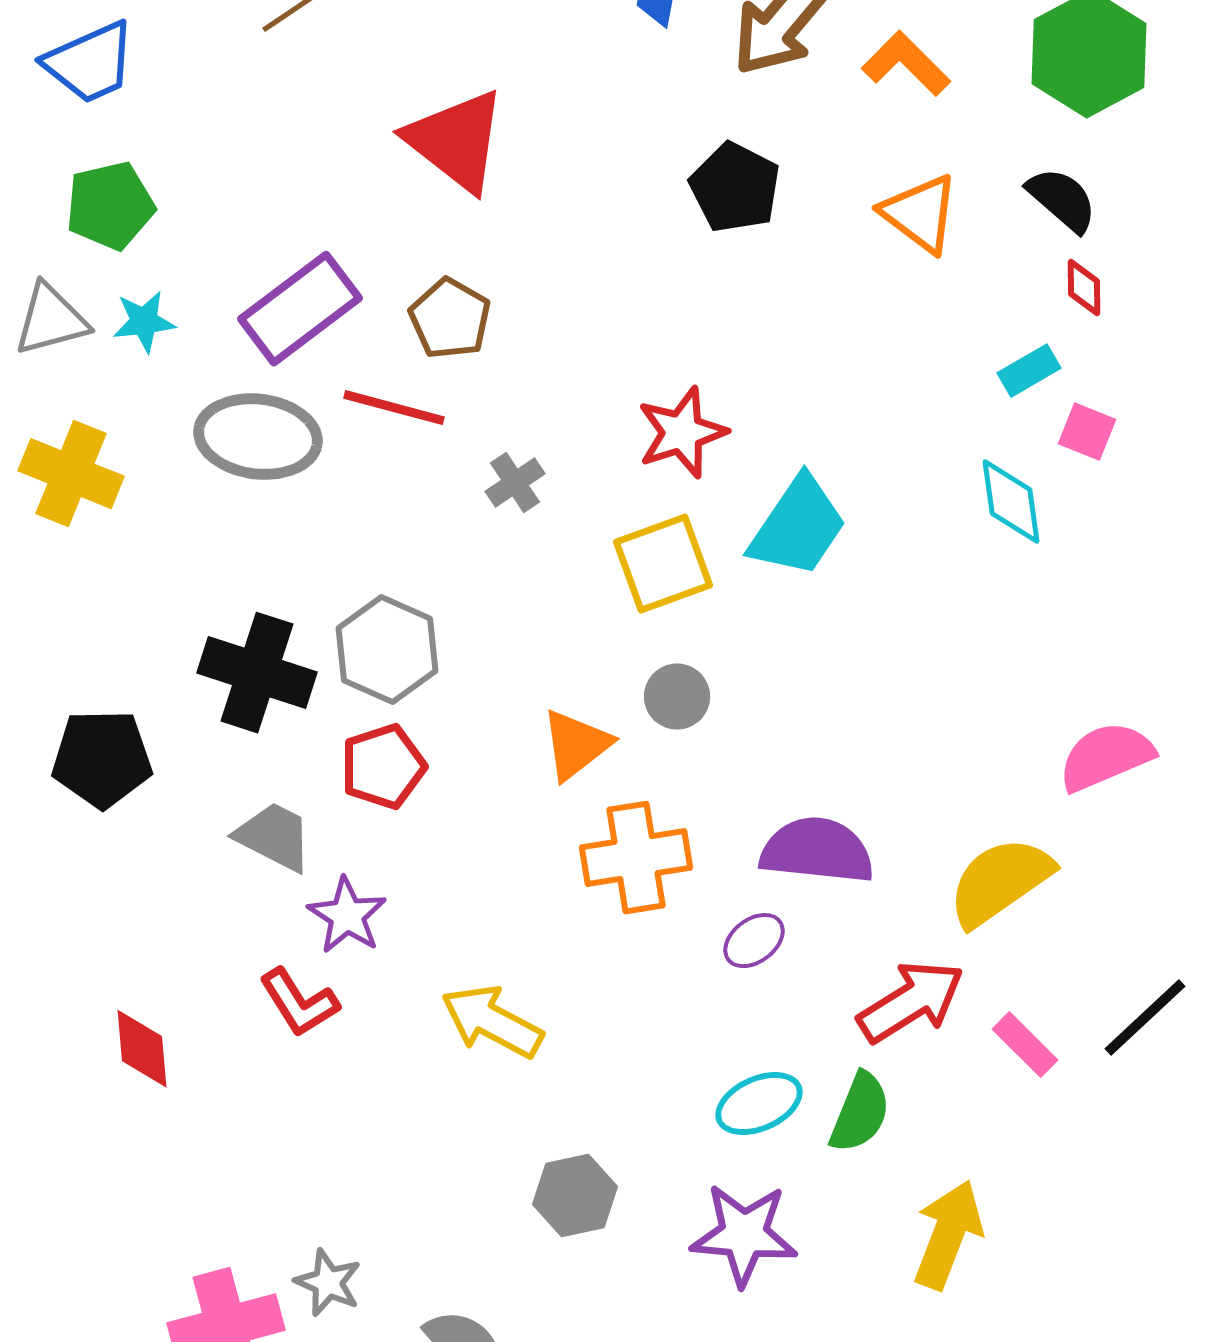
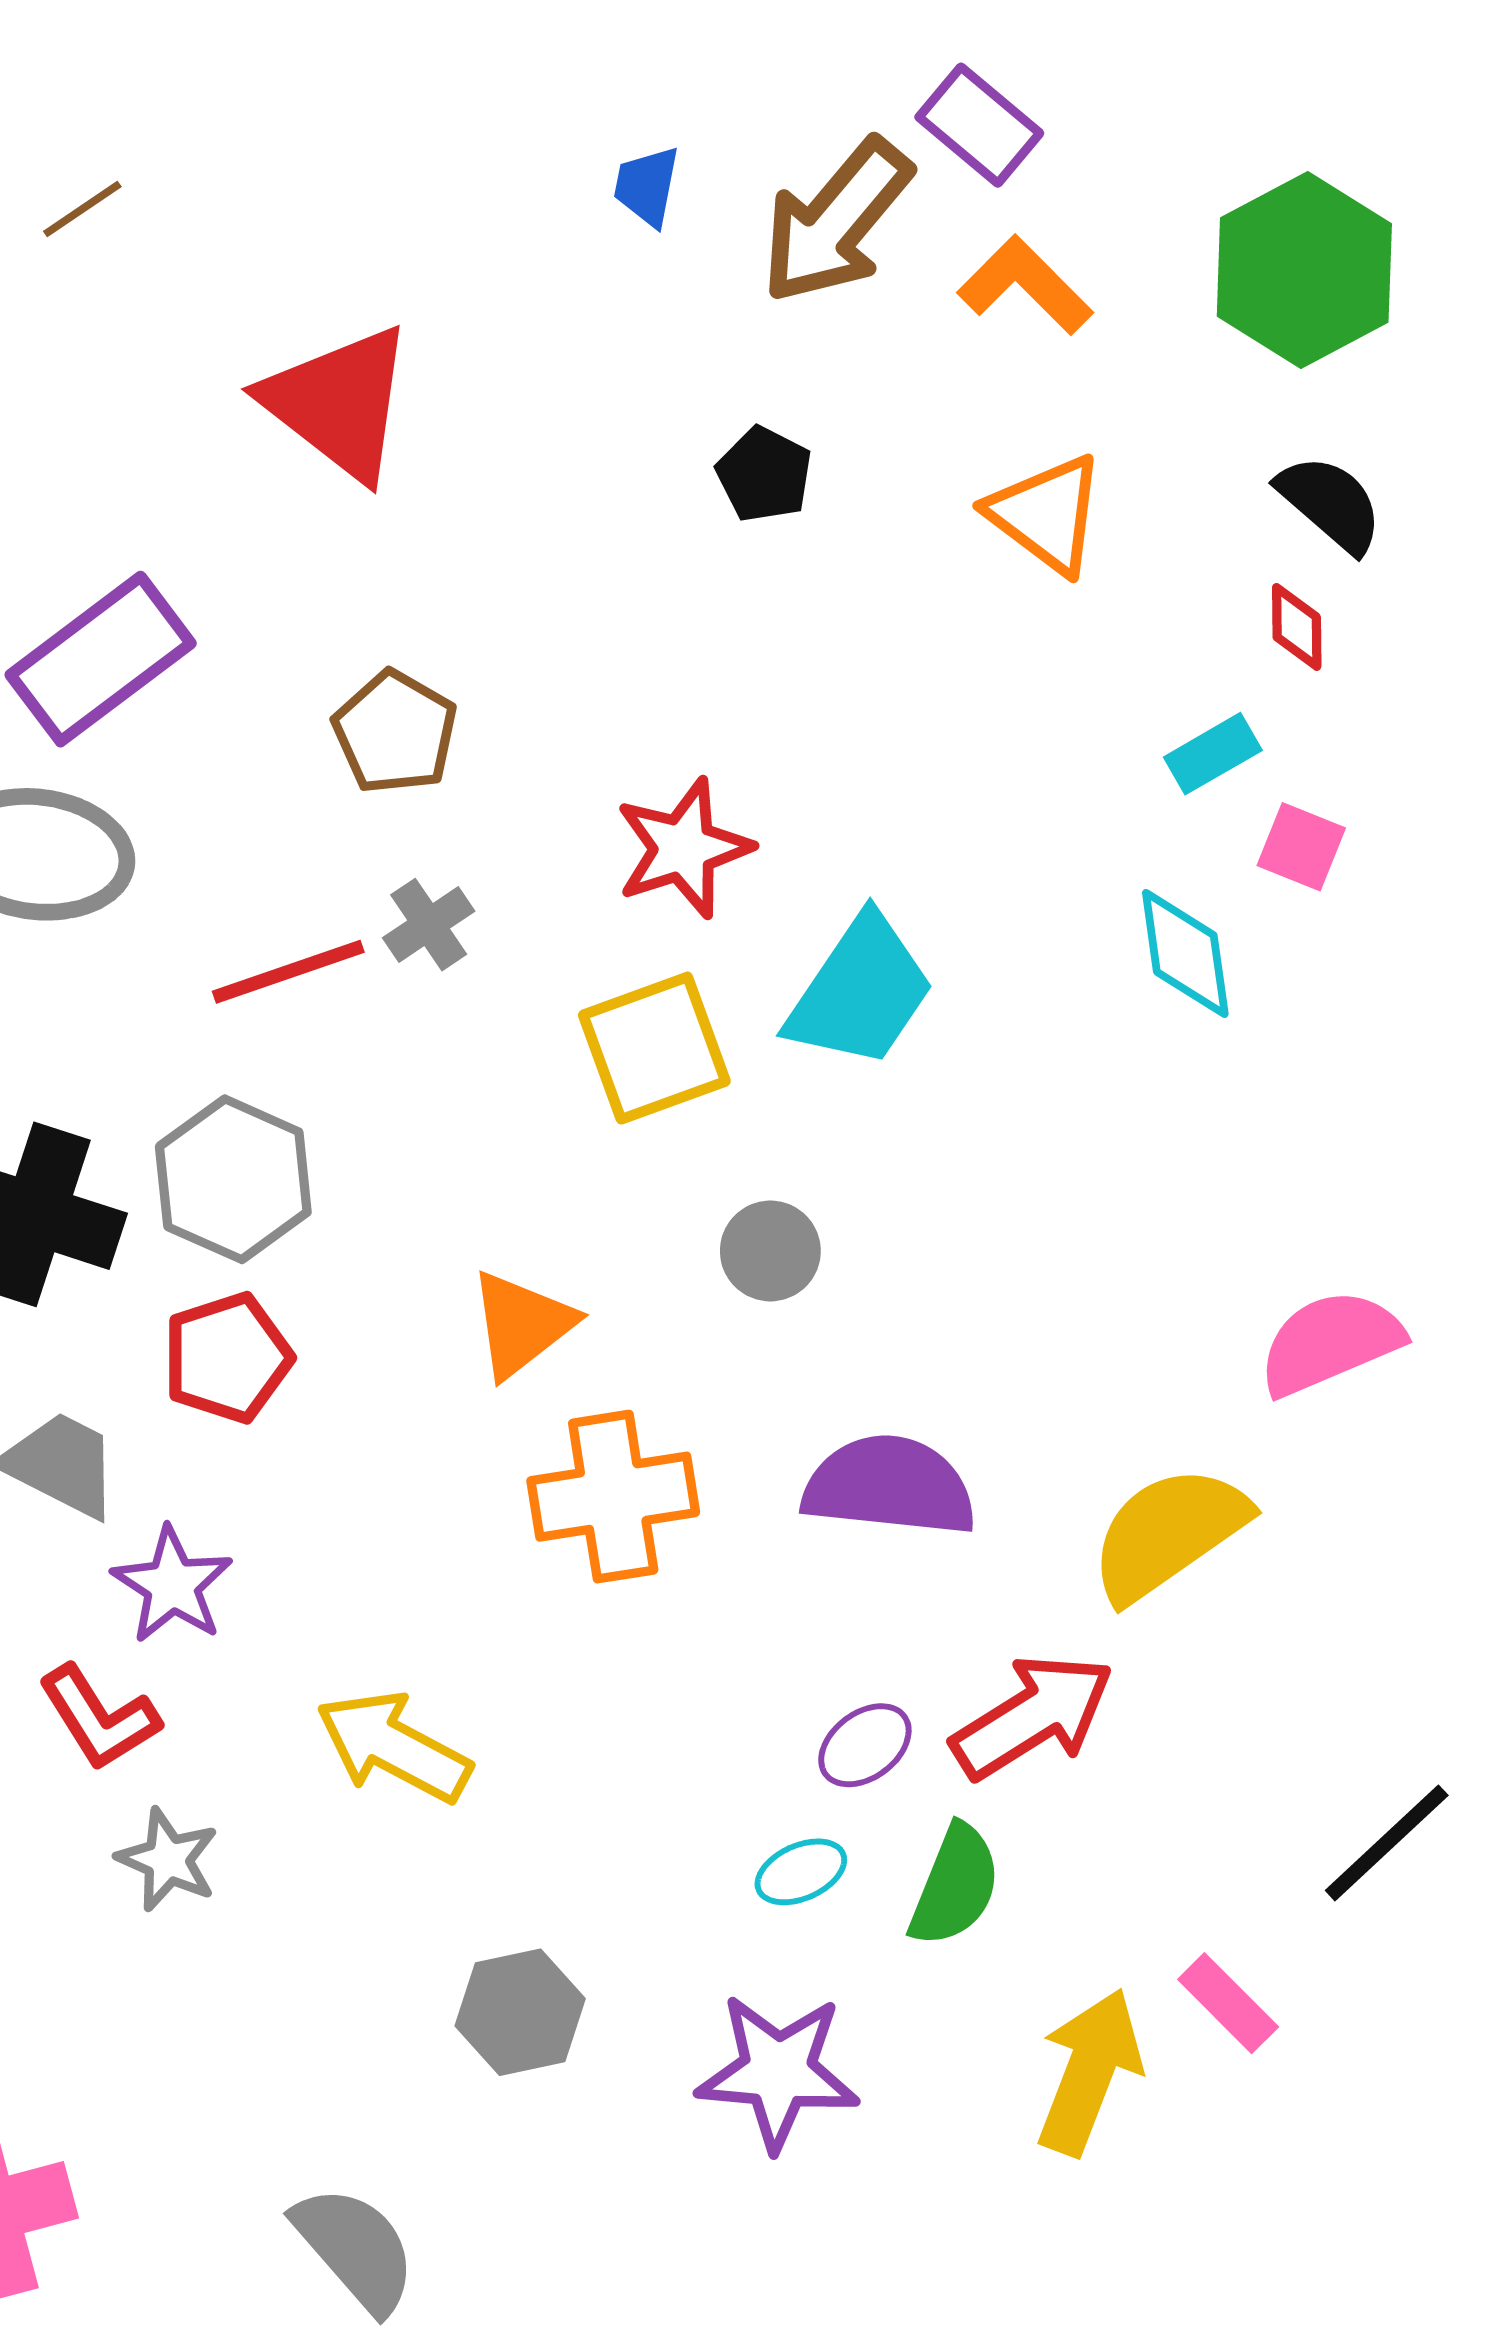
black pentagon: (735, 188) -> (764, 474), size x0.7
black semicircle: (1062, 200) -> (1330, 503), moved
brown pentagon: (450, 319) -> (395, 732), moved
red line: (394, 408) -> (288, 972), moved, turned -34
gray circle: (677, 697) -> (770, 1251), moved
purple ellipse: (754, 941) -> (865, 1745), moved
black line: (1145, 1018) -> (1387, 1843), moved
pink rectangle: (1025, 1045) -> (1228, 2003), moved
cyan ellipse: (759, 1104) -> (801, 1872), size x0.7
gray star: (328, 1283) -> (168, 1860), moved

